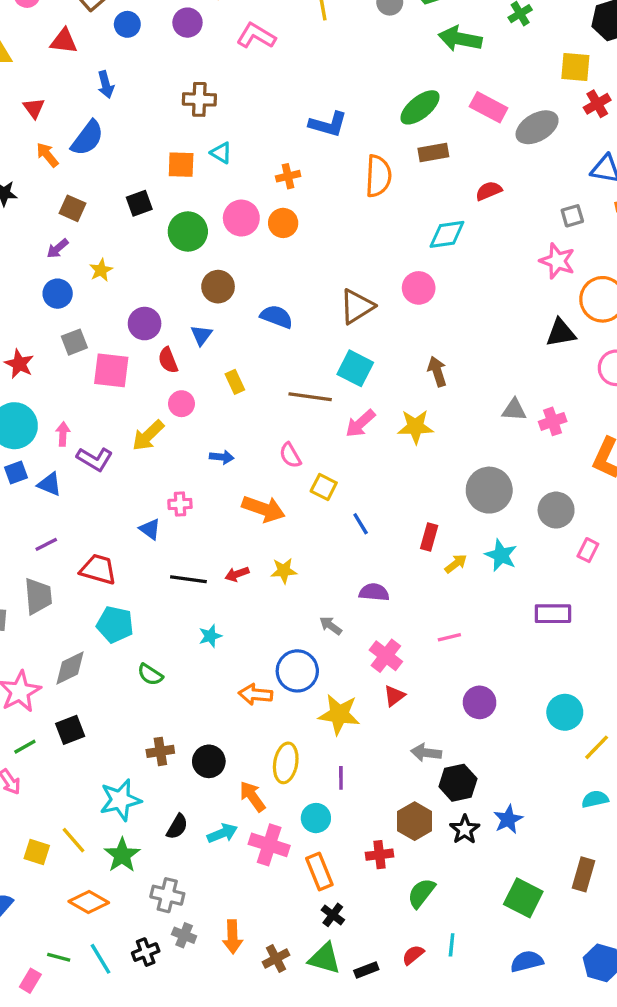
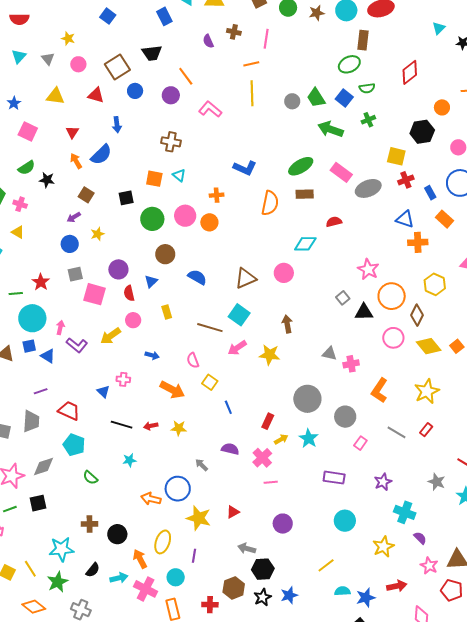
gray square: (572, 216) -> (343, 298), moved, turned -32
pink cross: (386, 656) -> (262, 458), moved
cyan circle: (565, 712) -> (345, 521), moved
yellow line: (597, 747) -> (326, 565), moved

